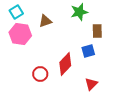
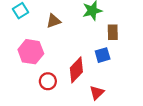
pink hexagon: (20, 34) -> (31, 52), moved
red triangle: (91, 84) -> (97, 93), moved

